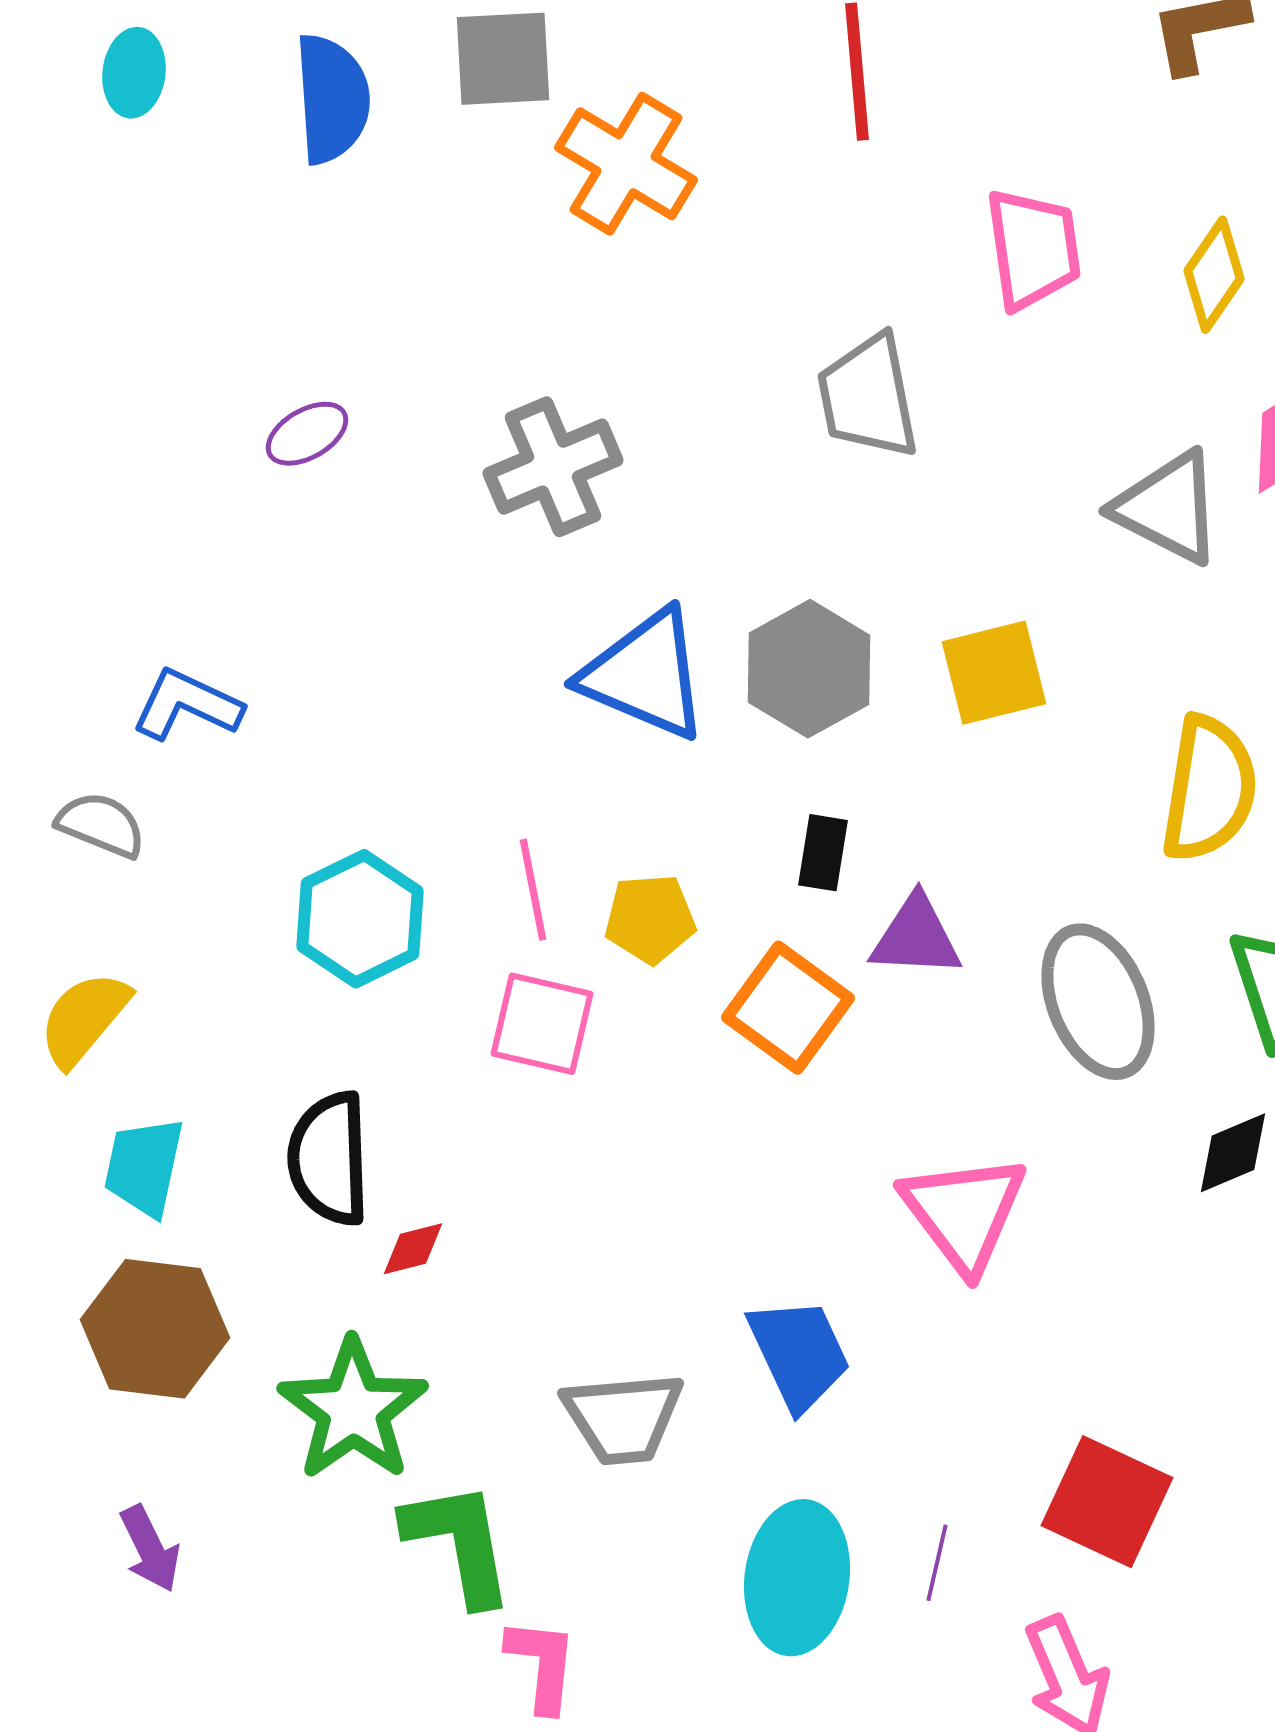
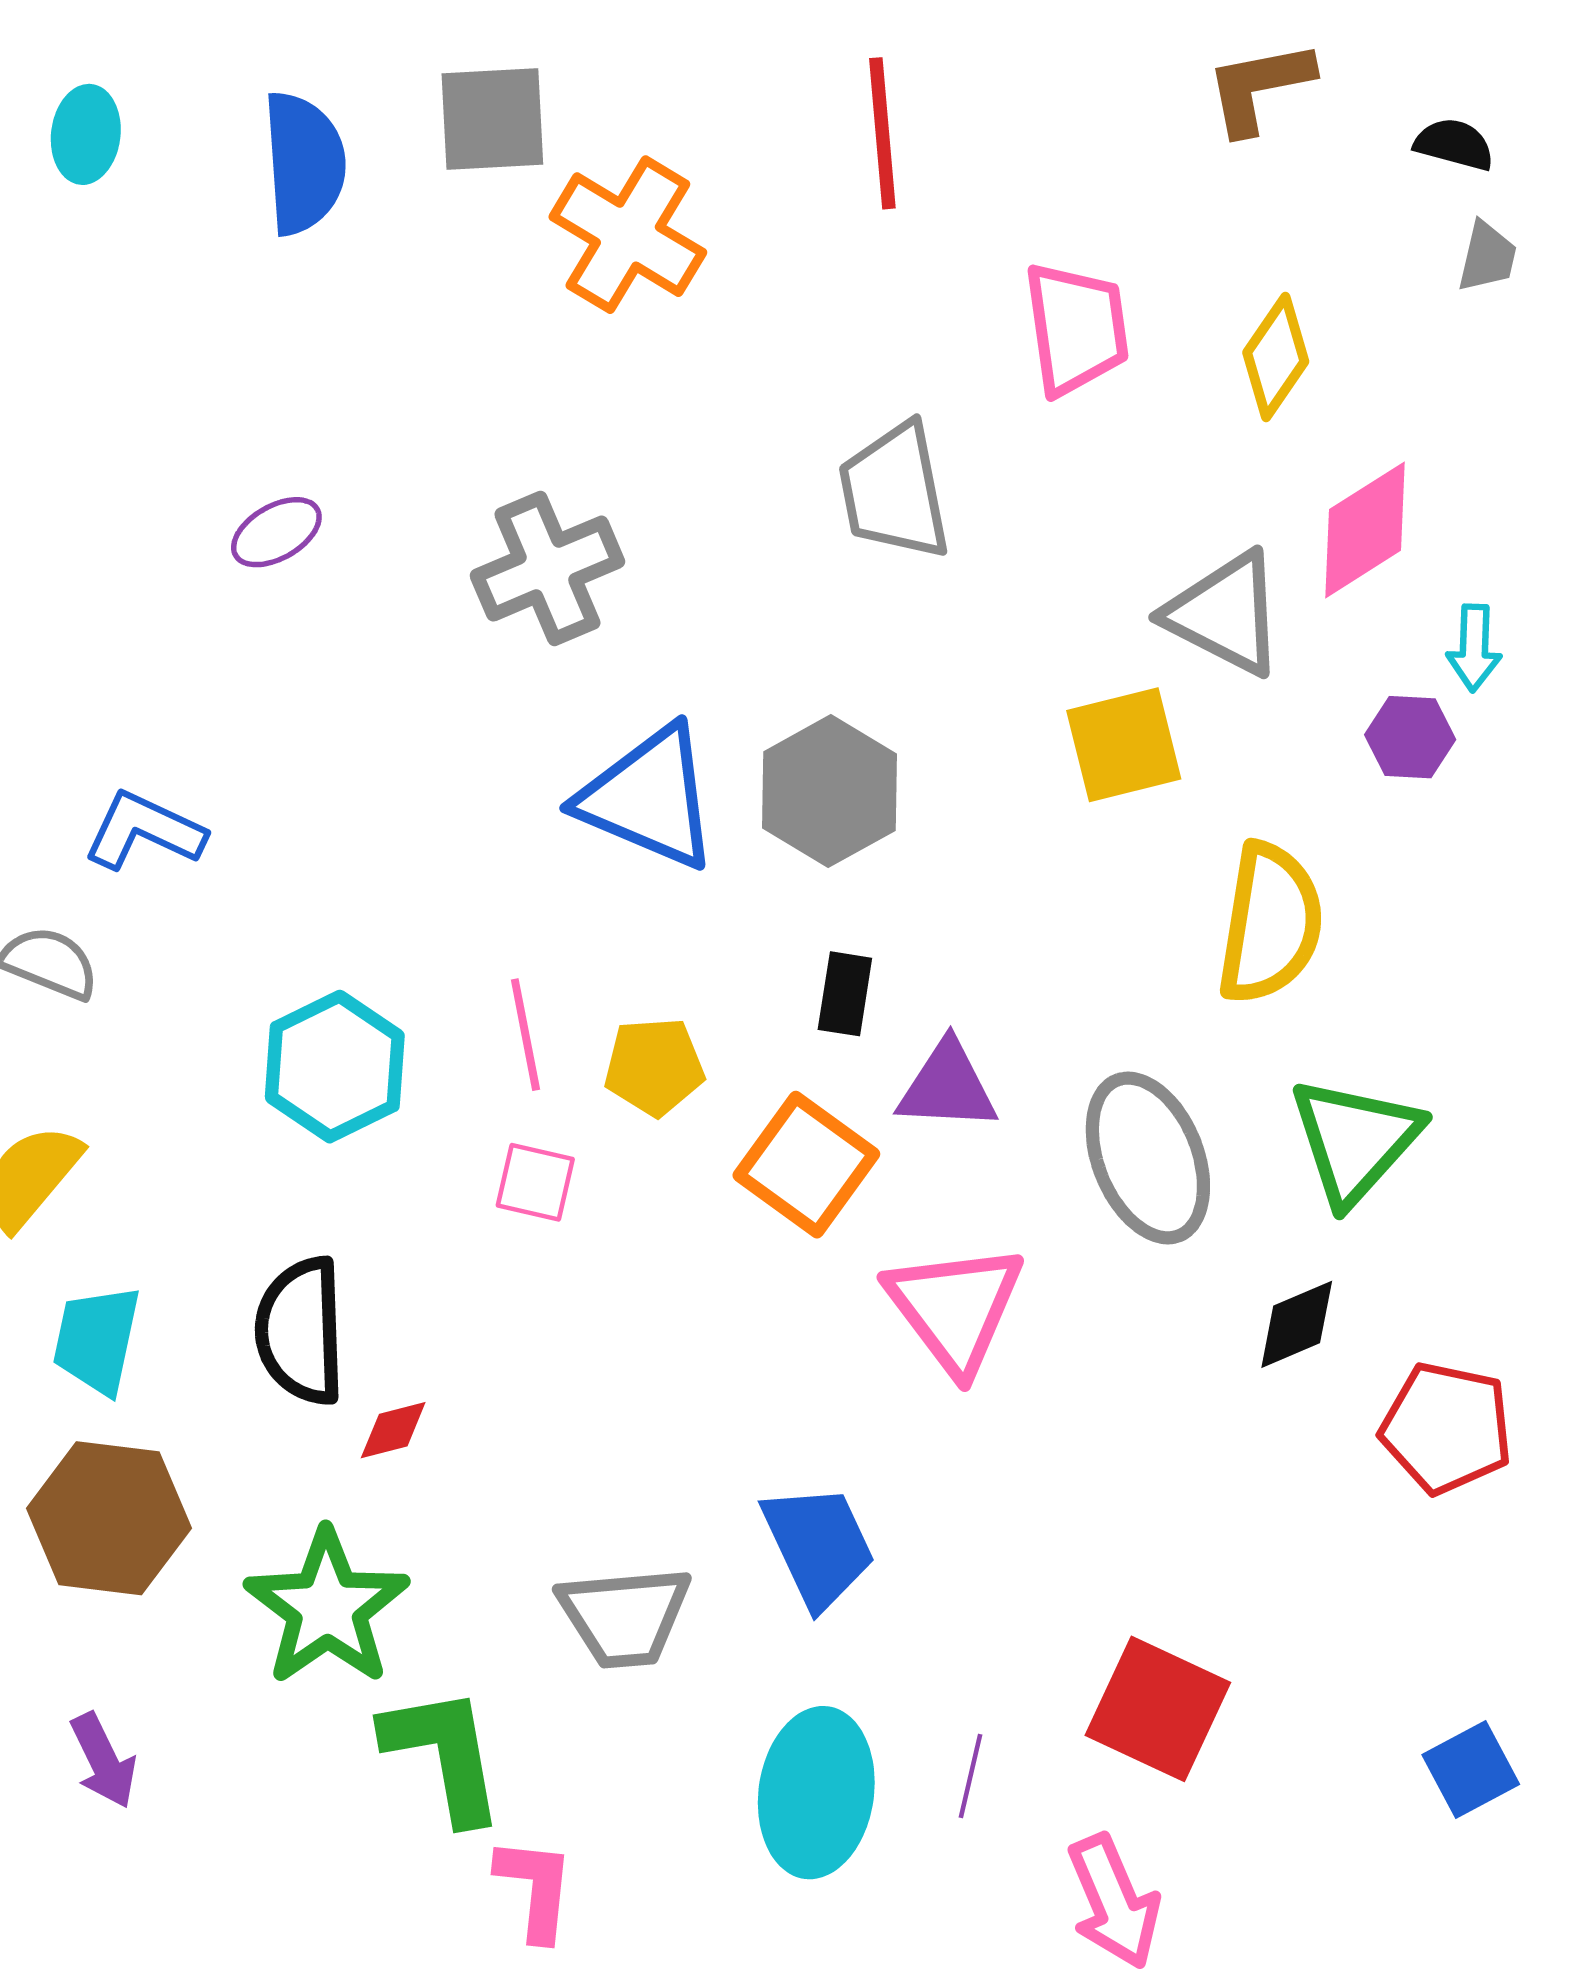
yellow square: (994, 673) -> (1124, 745), moved
pink square: (542, 1024) -> (535, 1182), size x0.7
pink triangle: (964, 1213) -> (955, 1308), moved

